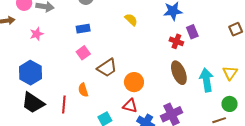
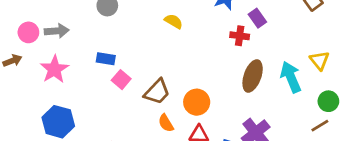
blue rectangle: (83, 29) -> (106, 59), moved, turned 32
pink star: (37, 34) -> (54, 69), size x1.5
brown ellipse: (179, 73) -> (253, 76), turned 55
orange semicircle: (83, 90) -> (166, 123), moved

